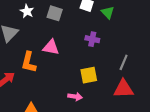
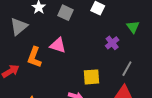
green triangle: (108, 13) -> (133, 27), moved
purple cross: (92, 39) -> (112, 43), moved, turned 32

